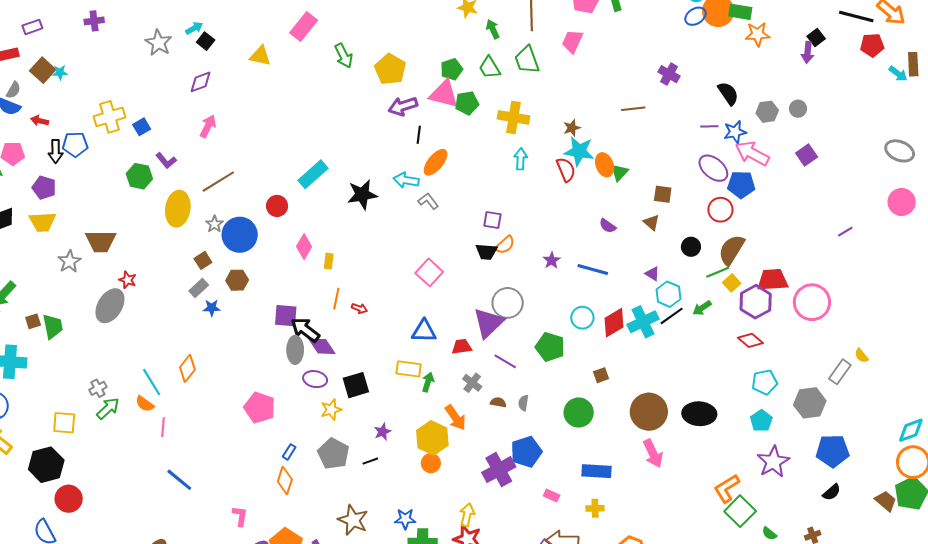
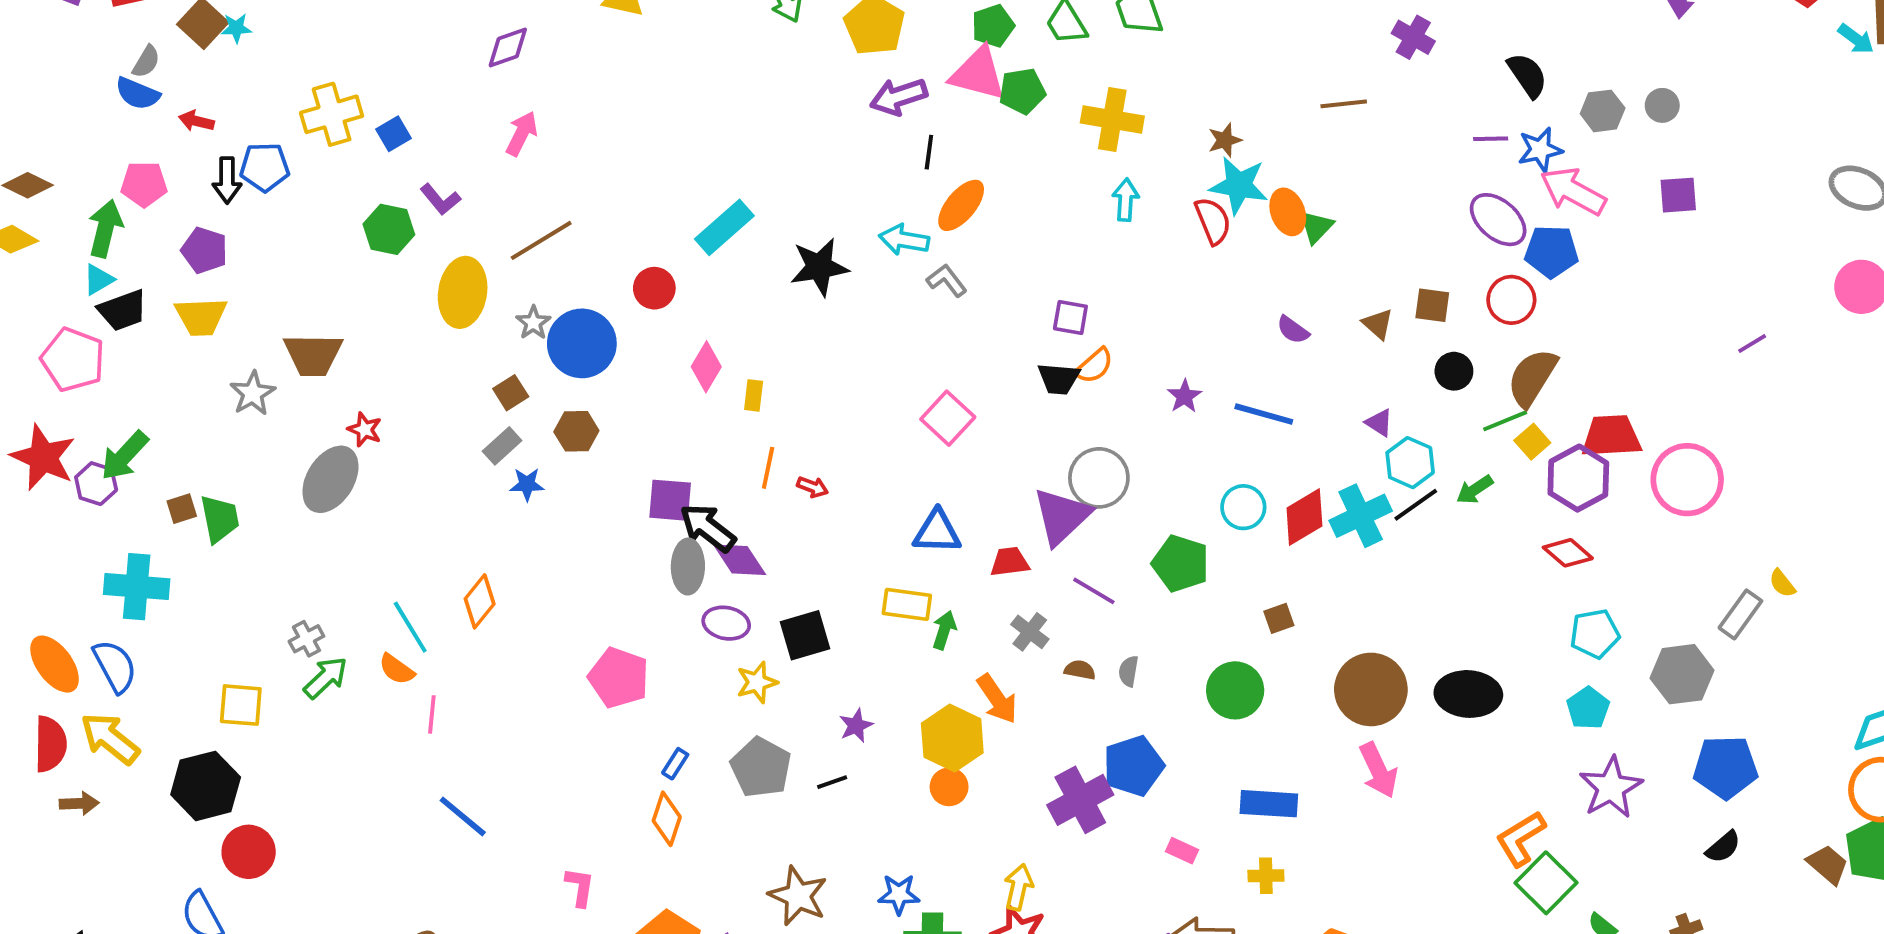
purple square: (807, 155) -> (1678, 195), turned 30
brown square: (663, 194) -> (1432, 305), moved

